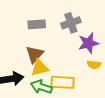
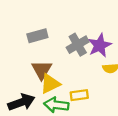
gray cross: (71, 23) -> (78, 45), moved
yellow rectangle: (63, 82) -> (79, 95), size x0.7

